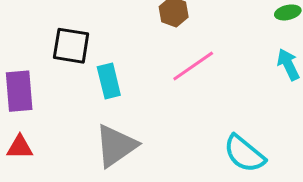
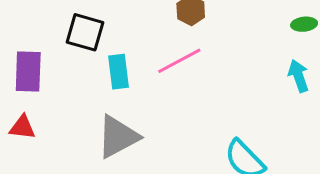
pink line: (193, 66) -> (179, 61), moved

